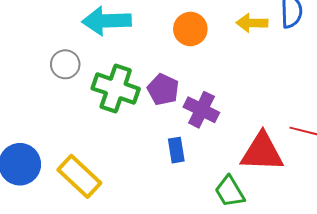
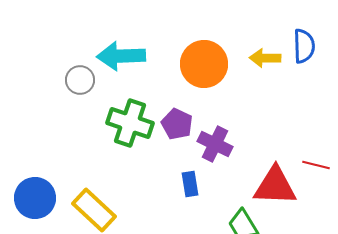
orange circle: (190, 29) -> (204, 64), size x1.4
gray circle: (65, 64) -> (80, 80), moved

